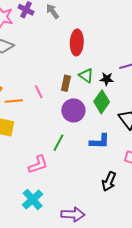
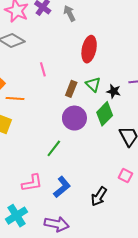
pink line: (39, 92) -> (43, 69), moved
blue L-shape: (100, 141) -> (62, 187), moved, turned -50
pink L-shape: (38, 164) -> (32, 183), moved
cyan cross: (33, 199) -> (17, 216), moved

